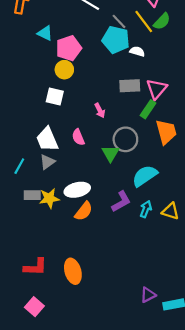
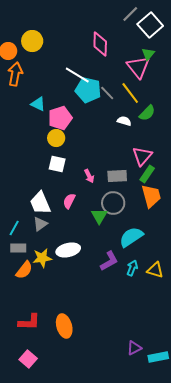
green semicircle: (162, 21) -> (147, 113), moved
cyan pentagon: (116, 40) -> (88, 90), moved
gray rectangle: (130, 86) -> (117, 176), moved
white square: (55, 96) -> (57, 164), moved
green rectangle: (148, 109) -> (147, 174), moved
pink semicircle: (78, 137) -> (69, 201), turned 49
gray rectangle: (32, 195) -> (18, 248), moved
orange semicircle: (84, 211) -> (24, 270), moved

